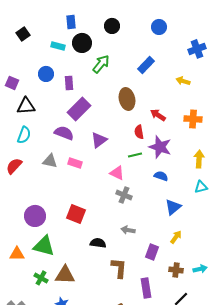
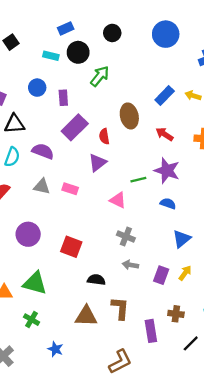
blue rectangle: (71, 22) -> (66, 28), turned 72
blue circle: (159, 27) -> (166, 34), size x1.5
blue rectangle: (146, 65) -> (165, 96), moved
red semicircle: (139, 132) -> (104, 136), moved
purple semicircle: (64, 133) -> (43, 151), moved
gray cross: (124, 195) -> (126, 237), moved
purple circle: (35, 216) -> (28, 234), moved
purple rectangle: (152, 252) -> (161, 275), moved
brown cross: (176, 270) -> (176, 314), moved
brown triangle: (65, 275) -> (86, 316), moved

